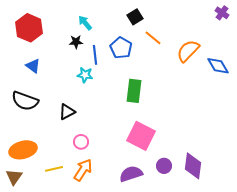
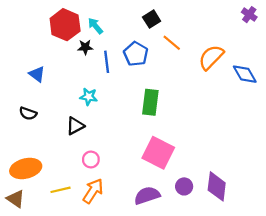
red hexagon: (29, 28) -> (65, 25), moved
cyan star: (85, 75) -> (89, 97), moved
black semicircle: (25, 101) -> (28, 113), size x0.6
brown triangle: (14, 177) -> (16, 199), turned -30

